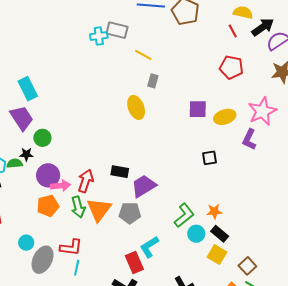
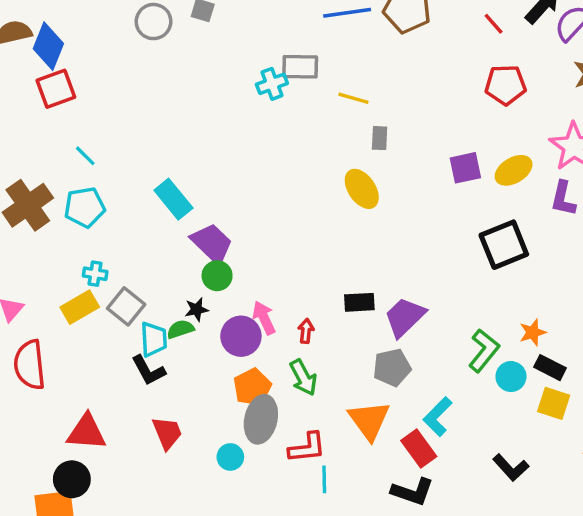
purple trapezoid: (22, 118) -> (212, 243), moved
black square: (210, 158) -> (504, 245), size x1.8
red arrow: (86, 181) -> (306, 331), size x0.6
pink arrow: (61, 186) -> (264, 318), moved, turned -96
orange triangle: (99, 210) -> (369, 420), moved
gray ellipse: (43, 260) -> (261, 419), moved

